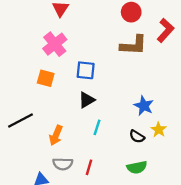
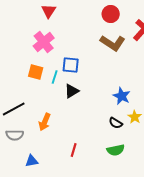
brown L-shape: (133, 45) -> (113, 43), turned 30
cyan line: (97, 127) -> (55, 77), moved
gray semicircle: (63, 164) -> (15, 135), moved

